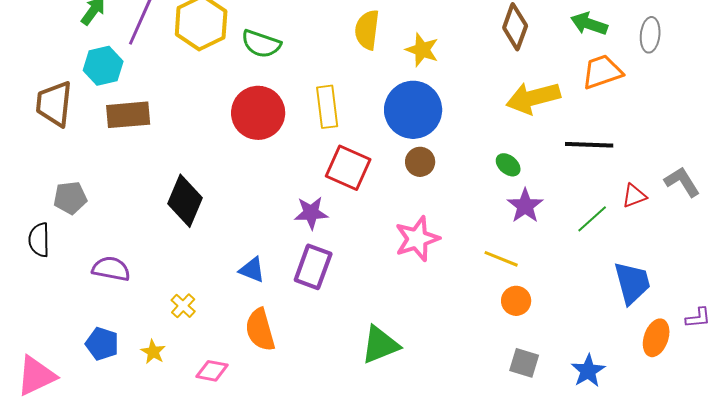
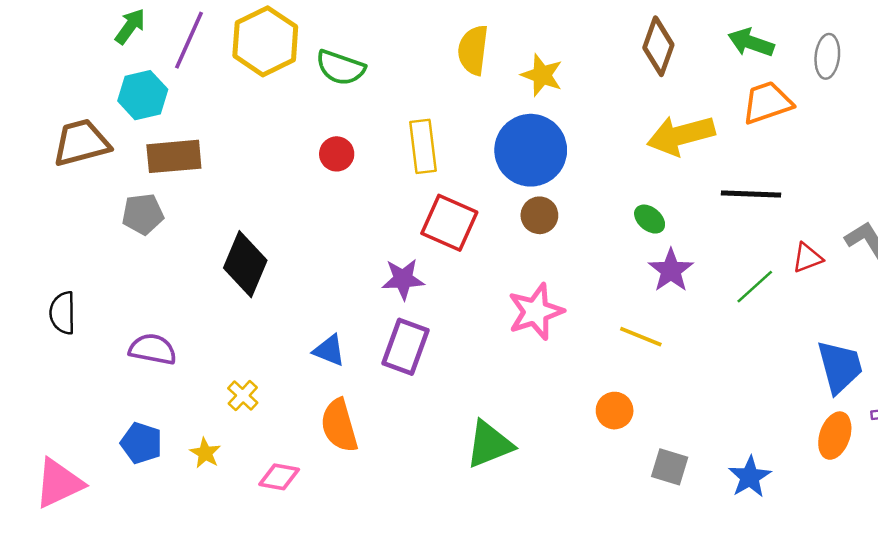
brown trapezoid: (54, 104) -> (81, 143), turned 69
red circle: (258, 113) -> (337, 154), size x0.5
gray pentagon: (70, 198) -> (143, 214), moved
blue trapezoid: (632, 283) -> (840, 367), moved
orange circle: (516, 301) -> (615, 411), moved

